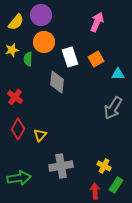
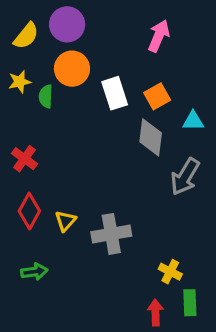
gray diamond: (57, 82) -> (151, 137), moved
gray cross: (61, 166) -> (111, 234), moved
green arrow: (19, 178) -> (34, 272), moved, size x0.7
green rectangle: (116, 185) -> (190, 303), turned -35

